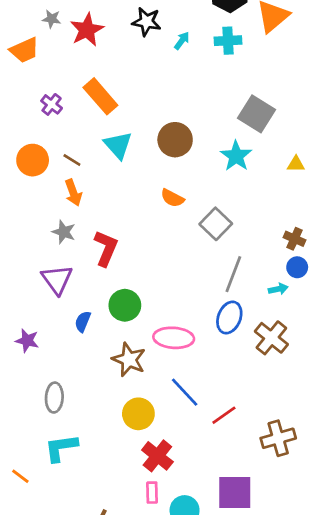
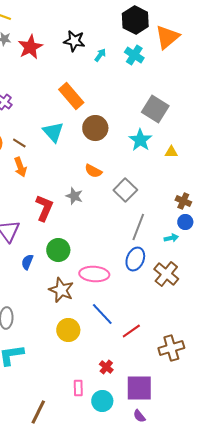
cyan cross: (228, 41) -> (134, 55), turned 36
orange rectangle: (100, 96) -> (71, 96), moved
yellow triangle: (296, 164) -> (171, 152), moved
gray star: (64, 232) -> (74, 196), moved
red cross: (157, 456) -> (106, 367), moved, size x0.6

